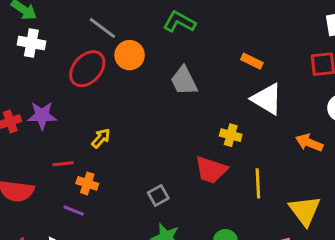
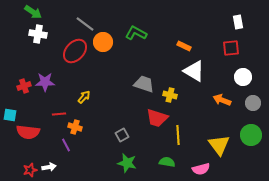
green L-shape: (179, 22) -> (136, 33), moved
gray trapezoid: (184, 81) -> (144, 84), moved, turned 135
yellow line: (258, 183) -> (178, 135), moved
purple line: (74, 211) -> (66, 145), turned 40

